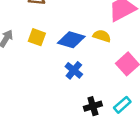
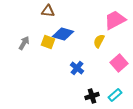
yellow semicircle: (102, 36) -> (99, 41), turned -80
blue diamond: (71, 40) -> (63, 34), moved

